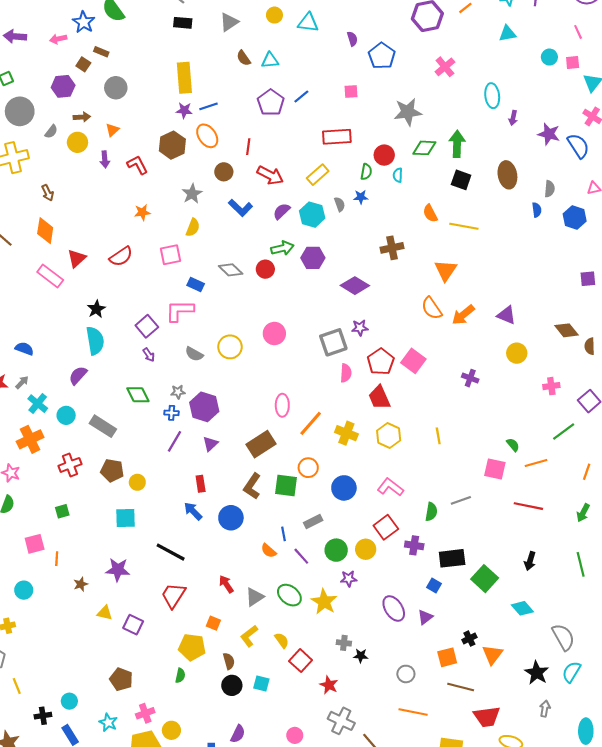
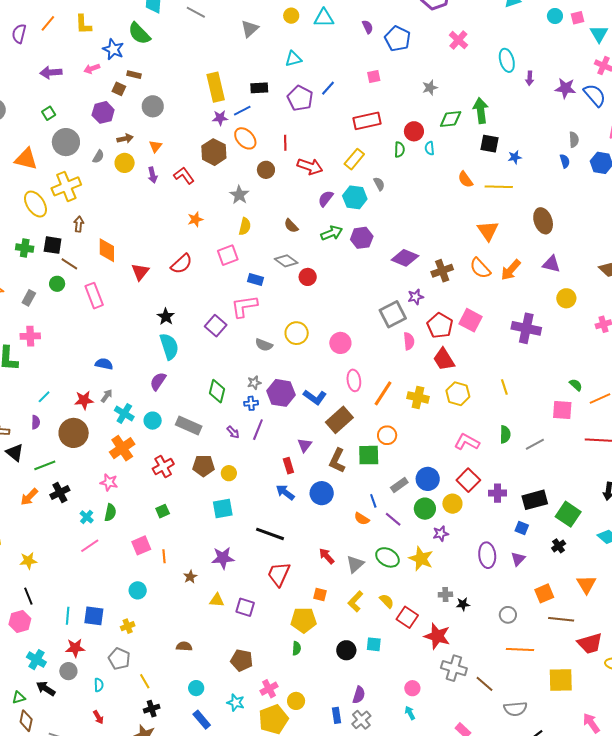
black rectangle: (183, 23) -> (259, 88), moved
brown semicircle: (244, 58) -> (291, 226), moved
gray star: (408, 112) -> (430, 88), size x0.6
brown ellipse: (507, 175) -> (543, 221), moved
brown arrow: (48, 193) -> (79, 224), moved, turned -140
blue star: (361, 197) -> (515, 157), moved
blue L-shape: (240, 208) -> (315, 397), moved
brown cross: (392, 248) -> (442, 271), moved
red circle: (265, 269) -> (308, 277), moved
pink rectangle: (50, 276) -> (94, 296), moved, turned 40
pink circle: (274, 333) -> (340, 343), moved
purple arrow: (149, 355) -> (233, 432), moved
purple cross: (470, 378) -> (526, 328), size x1.8
green diamond: (138, 395) -> (217, 391), turned 50
purple triangle: (210, 444) -> (305, 445), moved
blue circle: (344, 488) -> (428, 479), moved
green semicircle: (431, 512) -> (505, 434), moved
purple ellipse: (394, 608) -> (487, 555), turned 35
black cross: (469, 639) -> (559, 546), moved
brown semicircle: (229, 661) -> (184, 646), moved, turned -63
red star: (329, 685) -> (437, 636), size x1.5
black cross: (43, 716) -> (152, 709), moved

